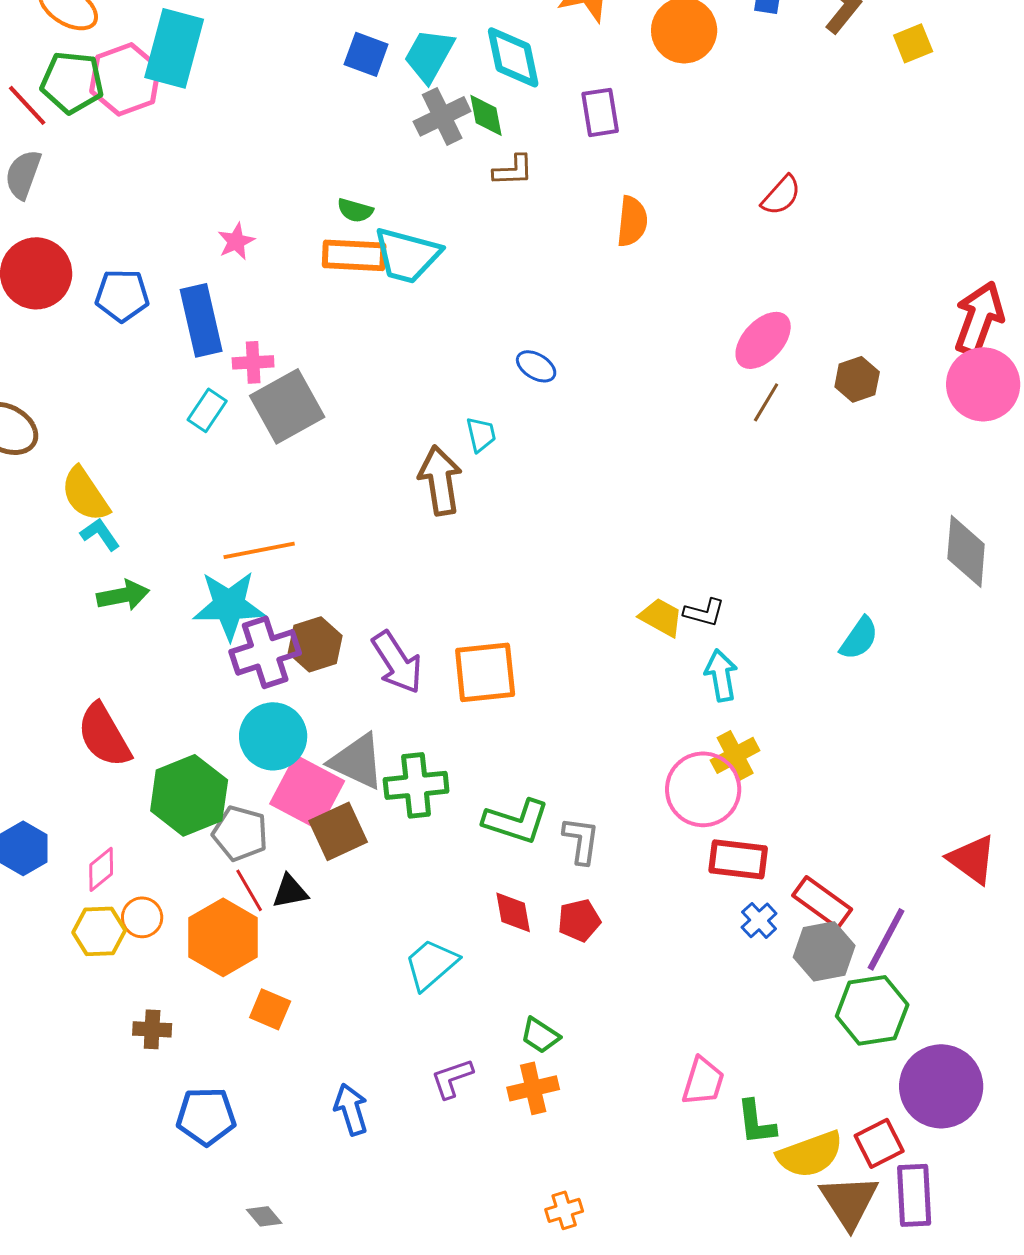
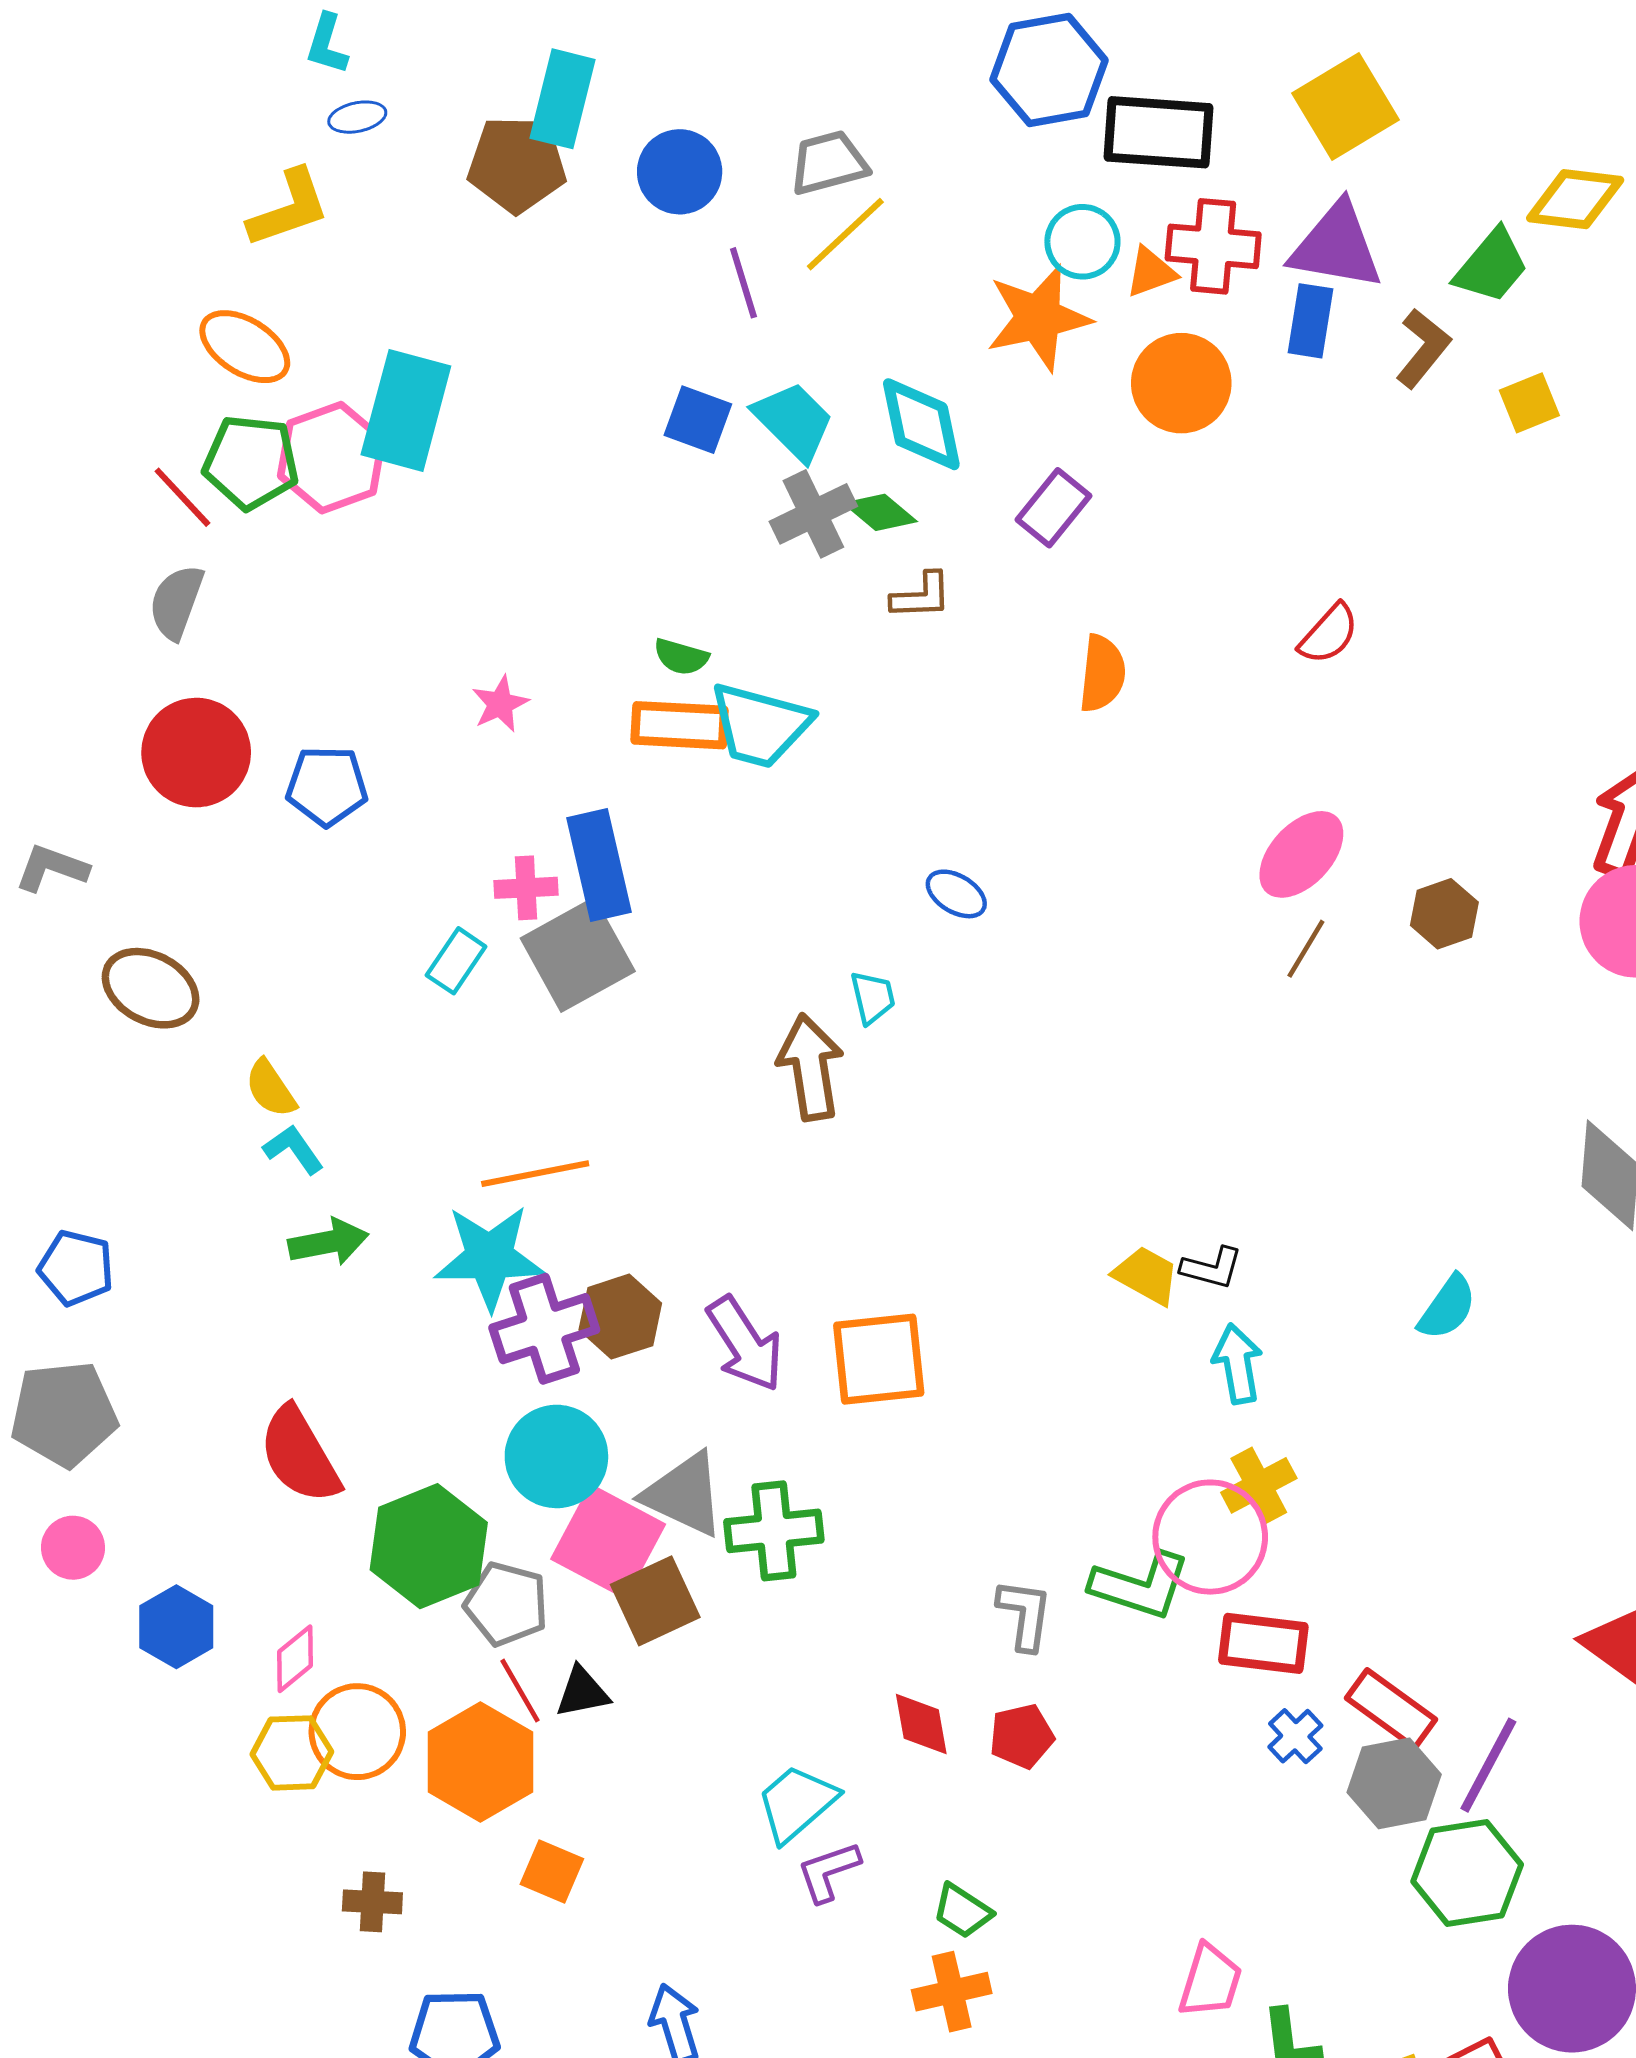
cyan trapezoid: (429, 55) -> (794, 421), turned 106
purple rectangle: (600, 112) -> (1054, 508), turned 48
green diamond: (486, 115) -> (880, 512), turned -39
blue rectangle: (201, 320) -> (599, 865), moved
yellow semicircle: (85, 494) -> (271, 1089), size x0.7
green L-shape: (516, 821) -> (1140, 1586), moved
orange circle: (142, 917) -> (357, 1732), size x1.5
purple L-shape: (452, 1078) -> (829, 1871), moved

